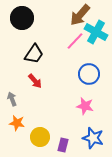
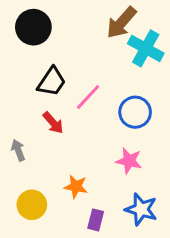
pink line: (75, 41) -> (88, 97), moved
orange star: (17, 123) -> (76, 187), moved
yellow circle: (40, 137) -> (32, 205), moved

